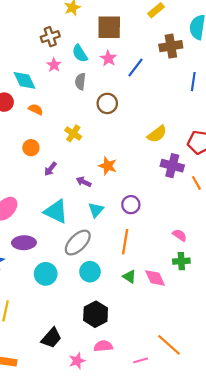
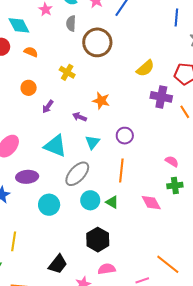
brown circle: (107, 103) -> (97, 42), size x1.5
green triangle: (129, 277) -> (112, 202), moved

